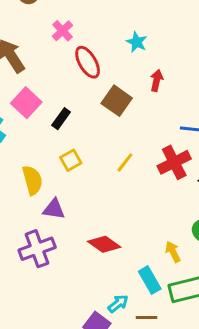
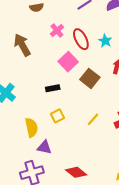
red ellipse: (88, 62) -> (81, 39), moved
pink square: (26, 103) -> (68, 62), moved
black rectangle: (61, 119) -> (53, 88), turned 40

